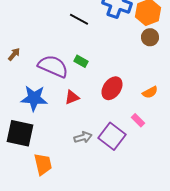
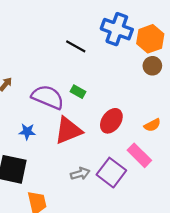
red triangle: (72, 97) -> (68, 130), size x1.8
blue star: (34, 98) -> (27, 132), size x0.6
pink rectangle: (138, 120) -> (139, 155), size x1.6

